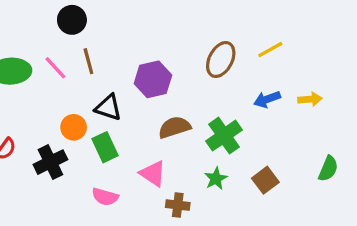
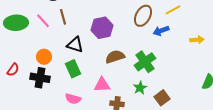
blue arrow: (267, 99) -> (161, 31), moved
orange circle: (74, 127) -> (44, 57), moved
black cross: (50, 162) -> (40, 78), turned 36
pink triangle: (153, 174) -> (102, 85), turned -36
brown square: (265, 180) -> (162, 98), moved

